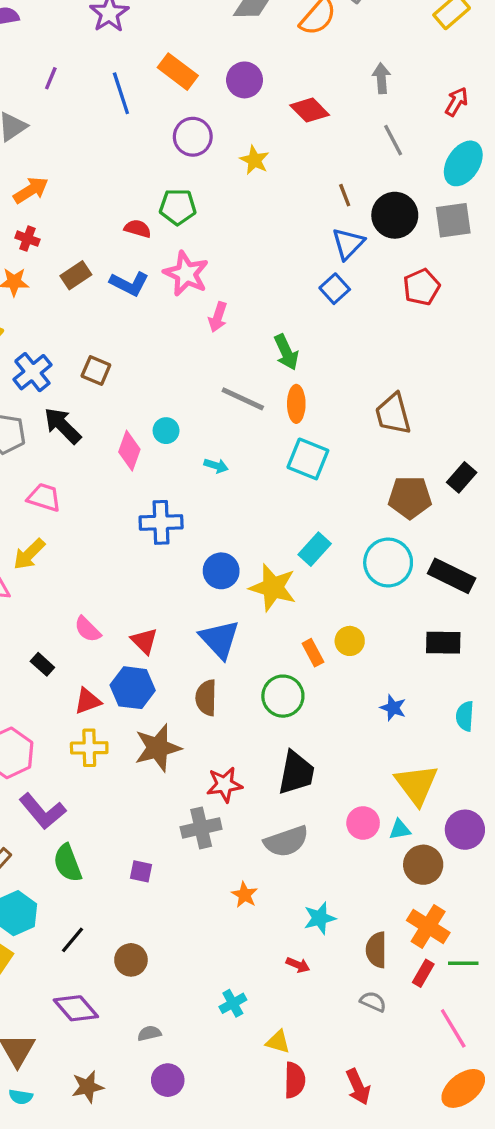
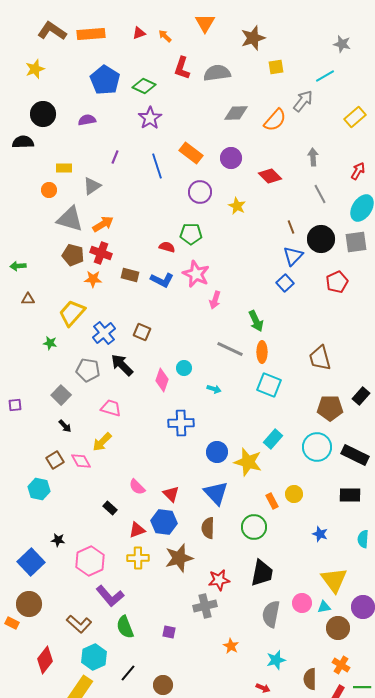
red cross: (27, 239) -> (101, 253), size x1.5
brown rectangle: (76, 275) -> (130, 275), turned 48
gray semicircle: (286, 841) -> (271, 614), moved, turned 120
orange cross: (428, 926) -> (341, 665), size x0.7

